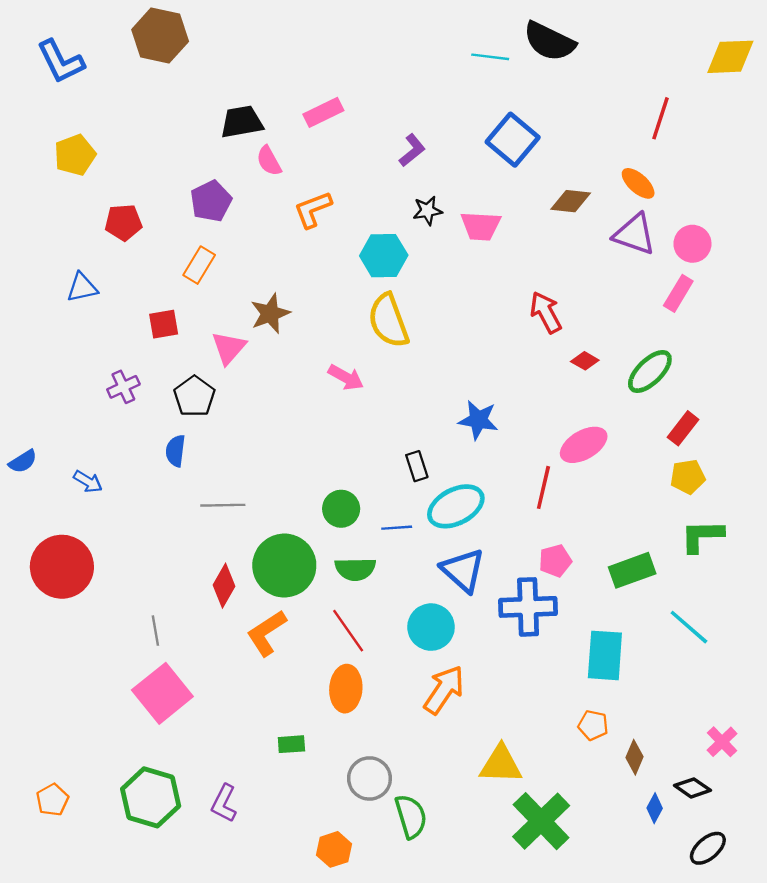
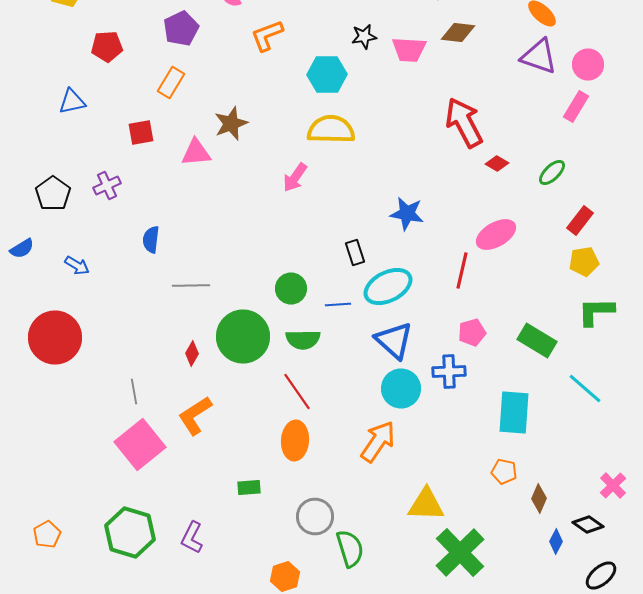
brown diamond: (571, 201) -> (458, 32), moved
red arrow: (546, 312) -> (464, 122), size x1.4
yellow semicircle: (388, 321) -> (331, 130), turned 111
pink triangle: (229, 348) -> (196, 152), turned 44
green ellipse: (650, 371) -> (552, 172), size x0.7
pink arrow: (346, 377) -> (295, 178), turned 96
black pentagon: (194, 396) -> (53, 194), moved
green rectangle: (632, 570) -> (537, 340), turned 51
red diamond: (224, 586) -> (192, 354), size x0.7
blue cross: (528, 607) -> (449, 372), size x0.7
cyan circle: (431, 627) -> (401, 388), moved
orange L-shape: (267, 633) -> (195, 416), moved

